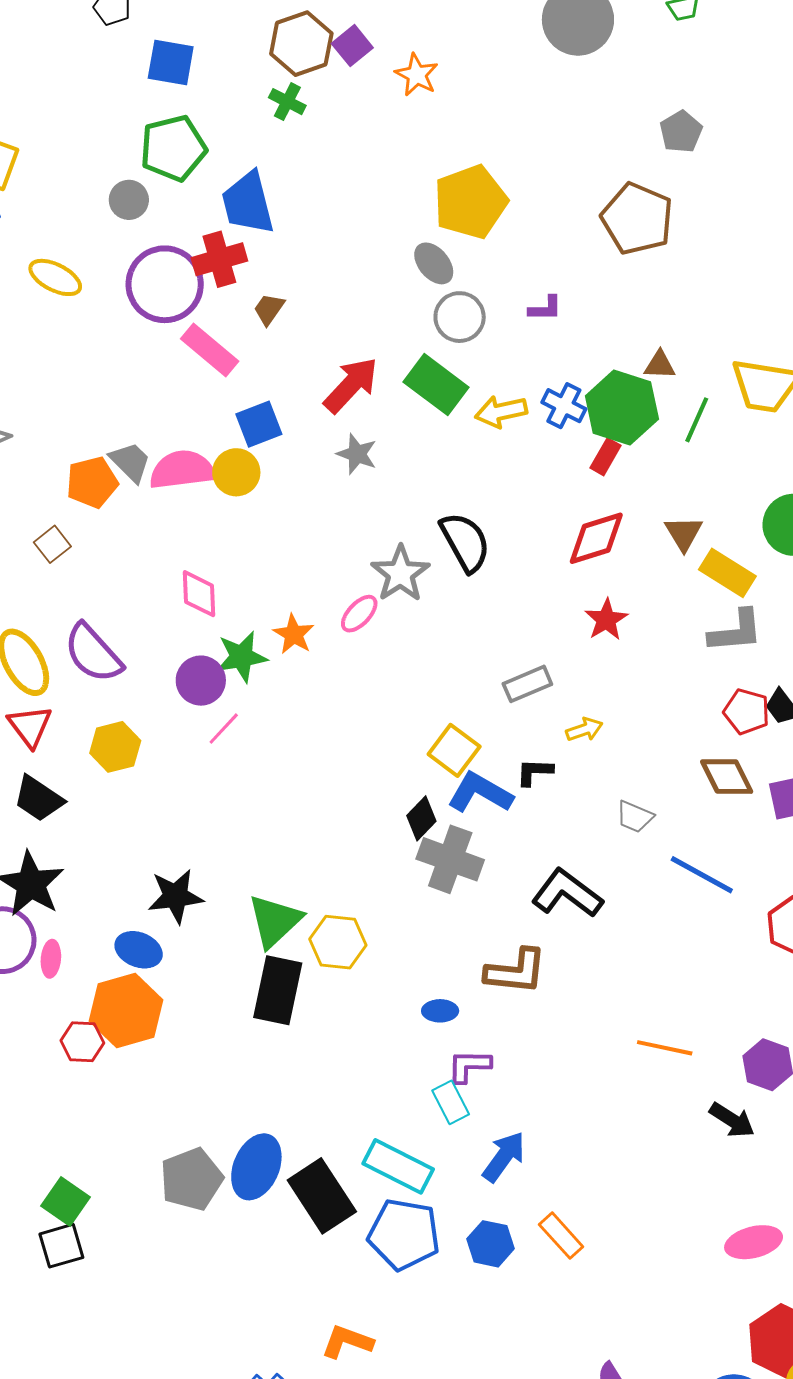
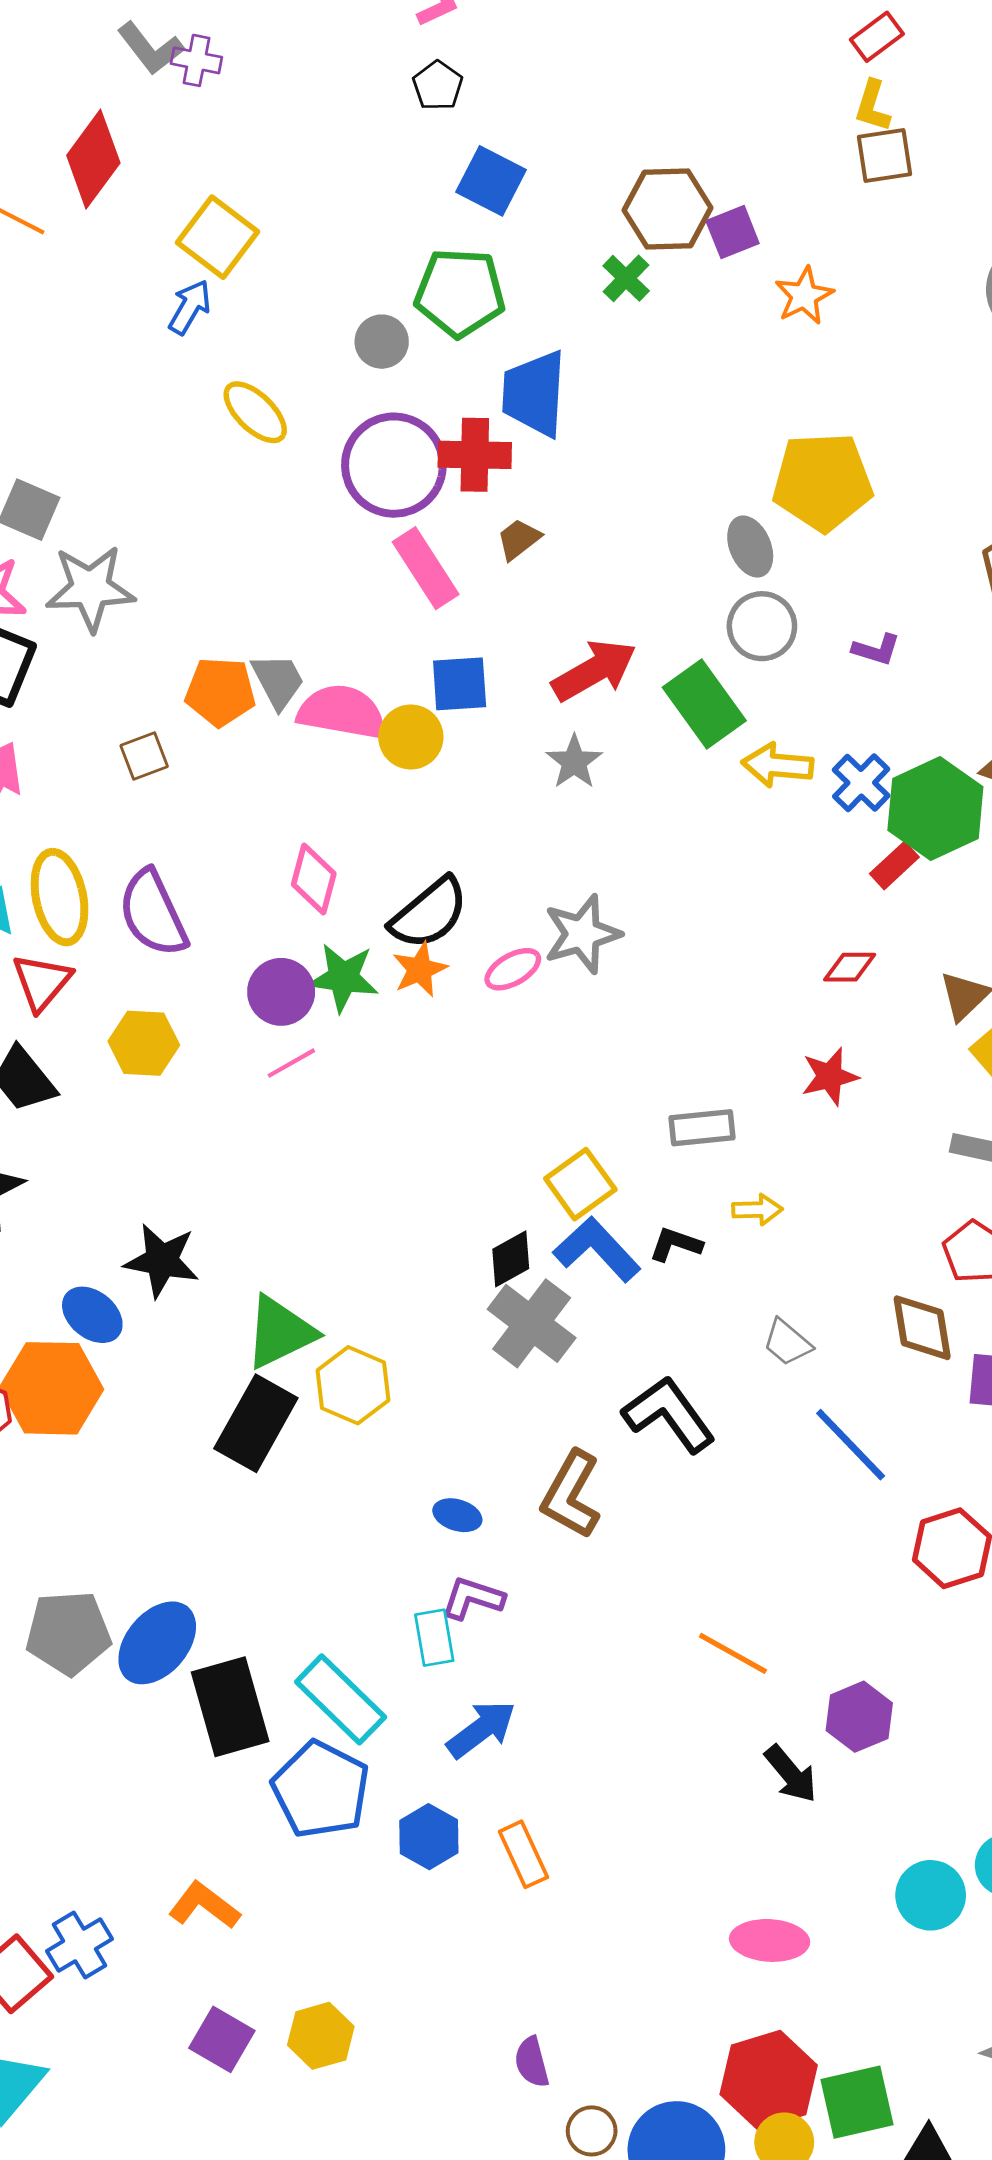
red diamond: (596, 538) -> (850, 967), size x0.6
black semicircle: (465, 542) -> (429, 913), moved, turned 62
brown L-shape: (516, 971) -> (571, 1495), turned 96

